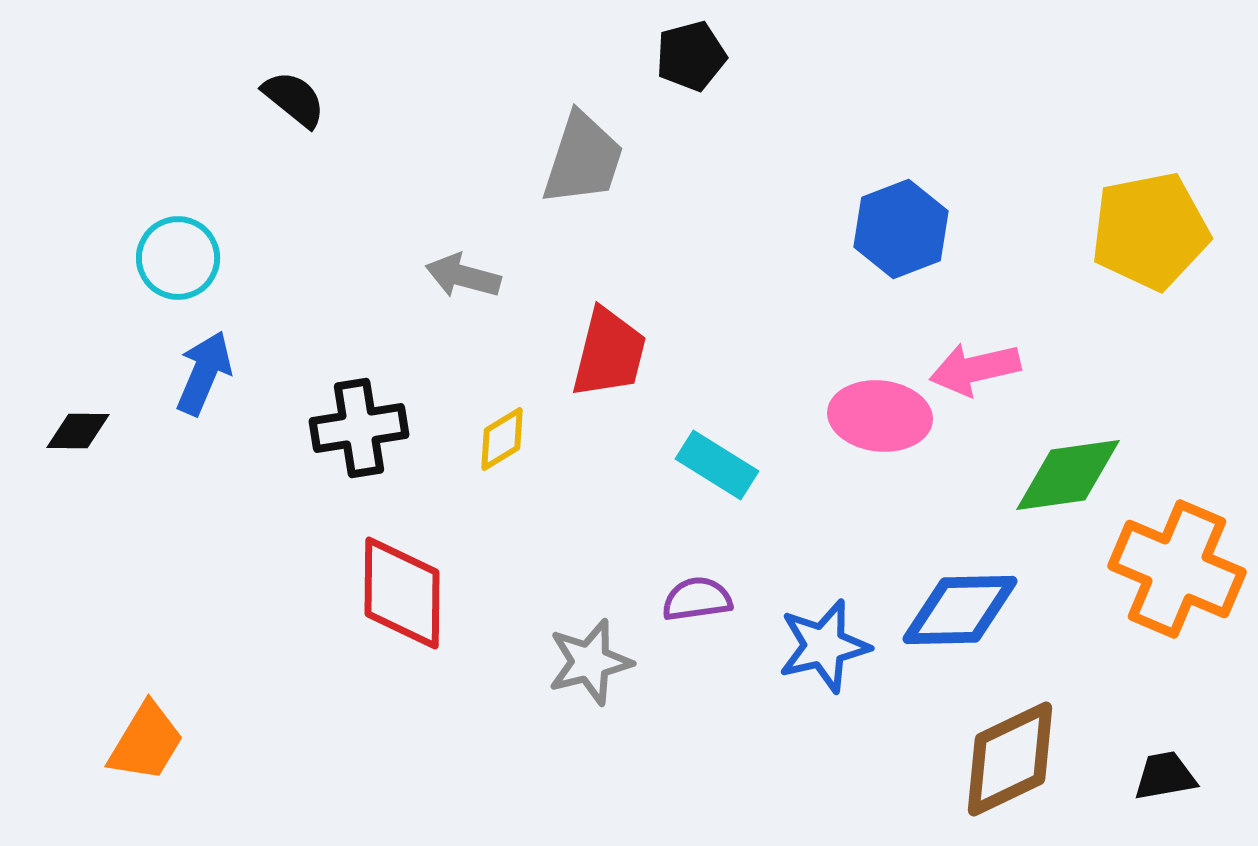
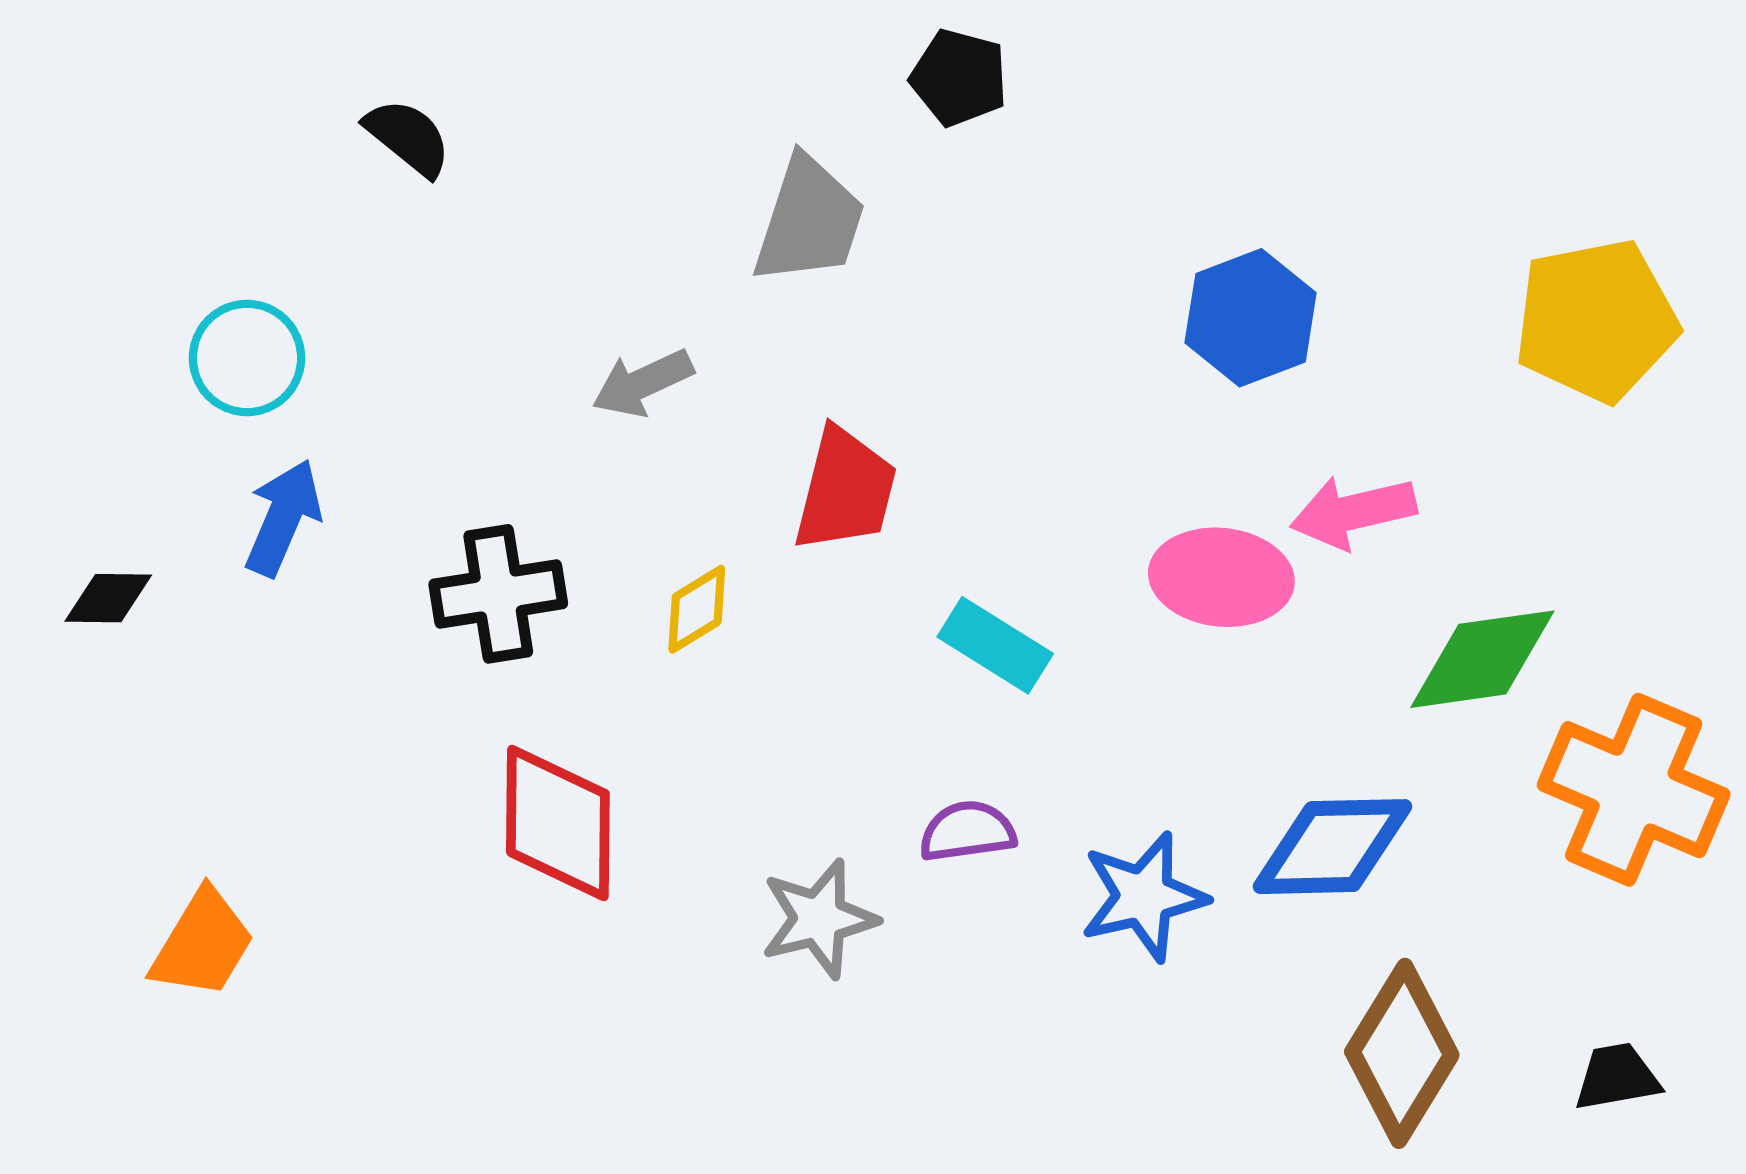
black pentagon: (691, 56) -> (959, 78), turned 30
gray arrow: (463, 276) -> (643, 383), turned -40
orange trapezoid: (146, 742) -> (203, 944), moved
brown diamond: (1010, 759) -> (1402, 1053), turned -33

